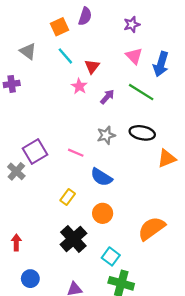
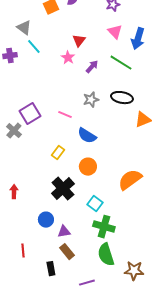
cyan line: (65, 56) -> (34, 47), moved
blue circle: (30, 279) -> (46, 220), moved

